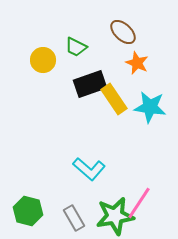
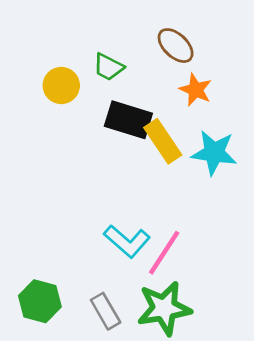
black rectangle: (90, 84) -> (128, 120), turned 36
pink line: (139, 203) -> (164, 253), moved

